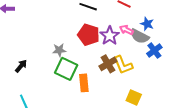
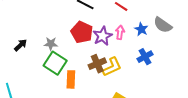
pink arrow: (126, 30) -> (120, 32), turned 64
gray semicircle: (140, 36) -> (163, 25), moved
yellow L-shape: (123, 65) -> (112, 67), turned -100
black arrow: (21, 66) -> (21, 45), moved

